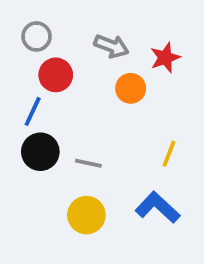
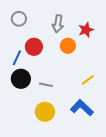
gray arrow: (111, 46) -> (58, 24), turned 78
red circle: (56, 75) -> (34, 47), moved
yellow line: (169, 154) -> (88, 80), turned 32

